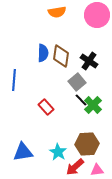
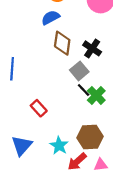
blue semicircle: (43, 53) -> (50, 18), moved, turned -120
red rectangle: (46, 107) -> (39, 108), moved
blue triangle: (23, 152) -> (22, 146), turned -40

